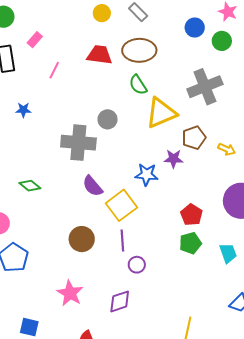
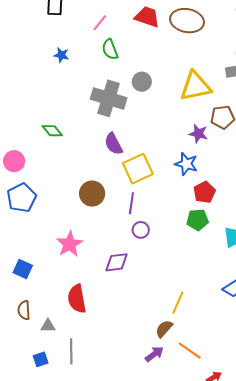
green semicircle: (138, 85) -> (110, 49), moved
blue star: (146, 175) -> (186, 164), moved

